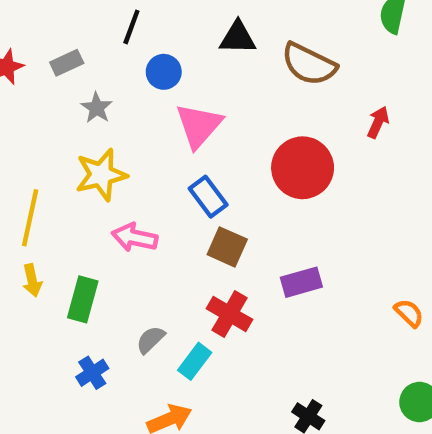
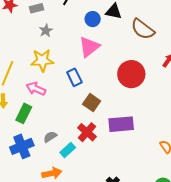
blue circle: (164, 72) -> (93, 19), moved
blue rectangle: (208, 197) -> (74, 77), moved
pink arrow: (135, 238) -> (36, 89), moved
purple rectangle: (301, 282) -> (121, 124), size x1.4
blue cross: (92, 373) -> (22, 146), size x1.6

